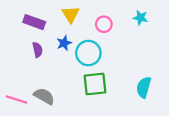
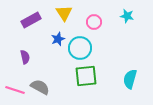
purple rectangle: (34, 22) -> (31, 20), turned -48
purple semicircle: (37, 50) -> (25, 57), moved

